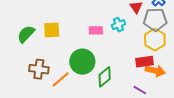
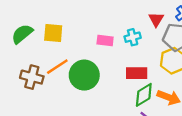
red rectangle: (145, 62) -> (137, 73), moved
green diamond: (105, 77) -> (144, 95), moved
orange line: (61, 79) -> (57, 67), moved

